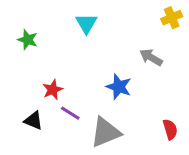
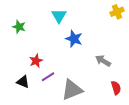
gray arrow: (151, 57) -> (103, 61), moved
blue star: (119, 87) -> (74, 39), moved
purple line: (70, 113) -> (48, 77), turned -64

